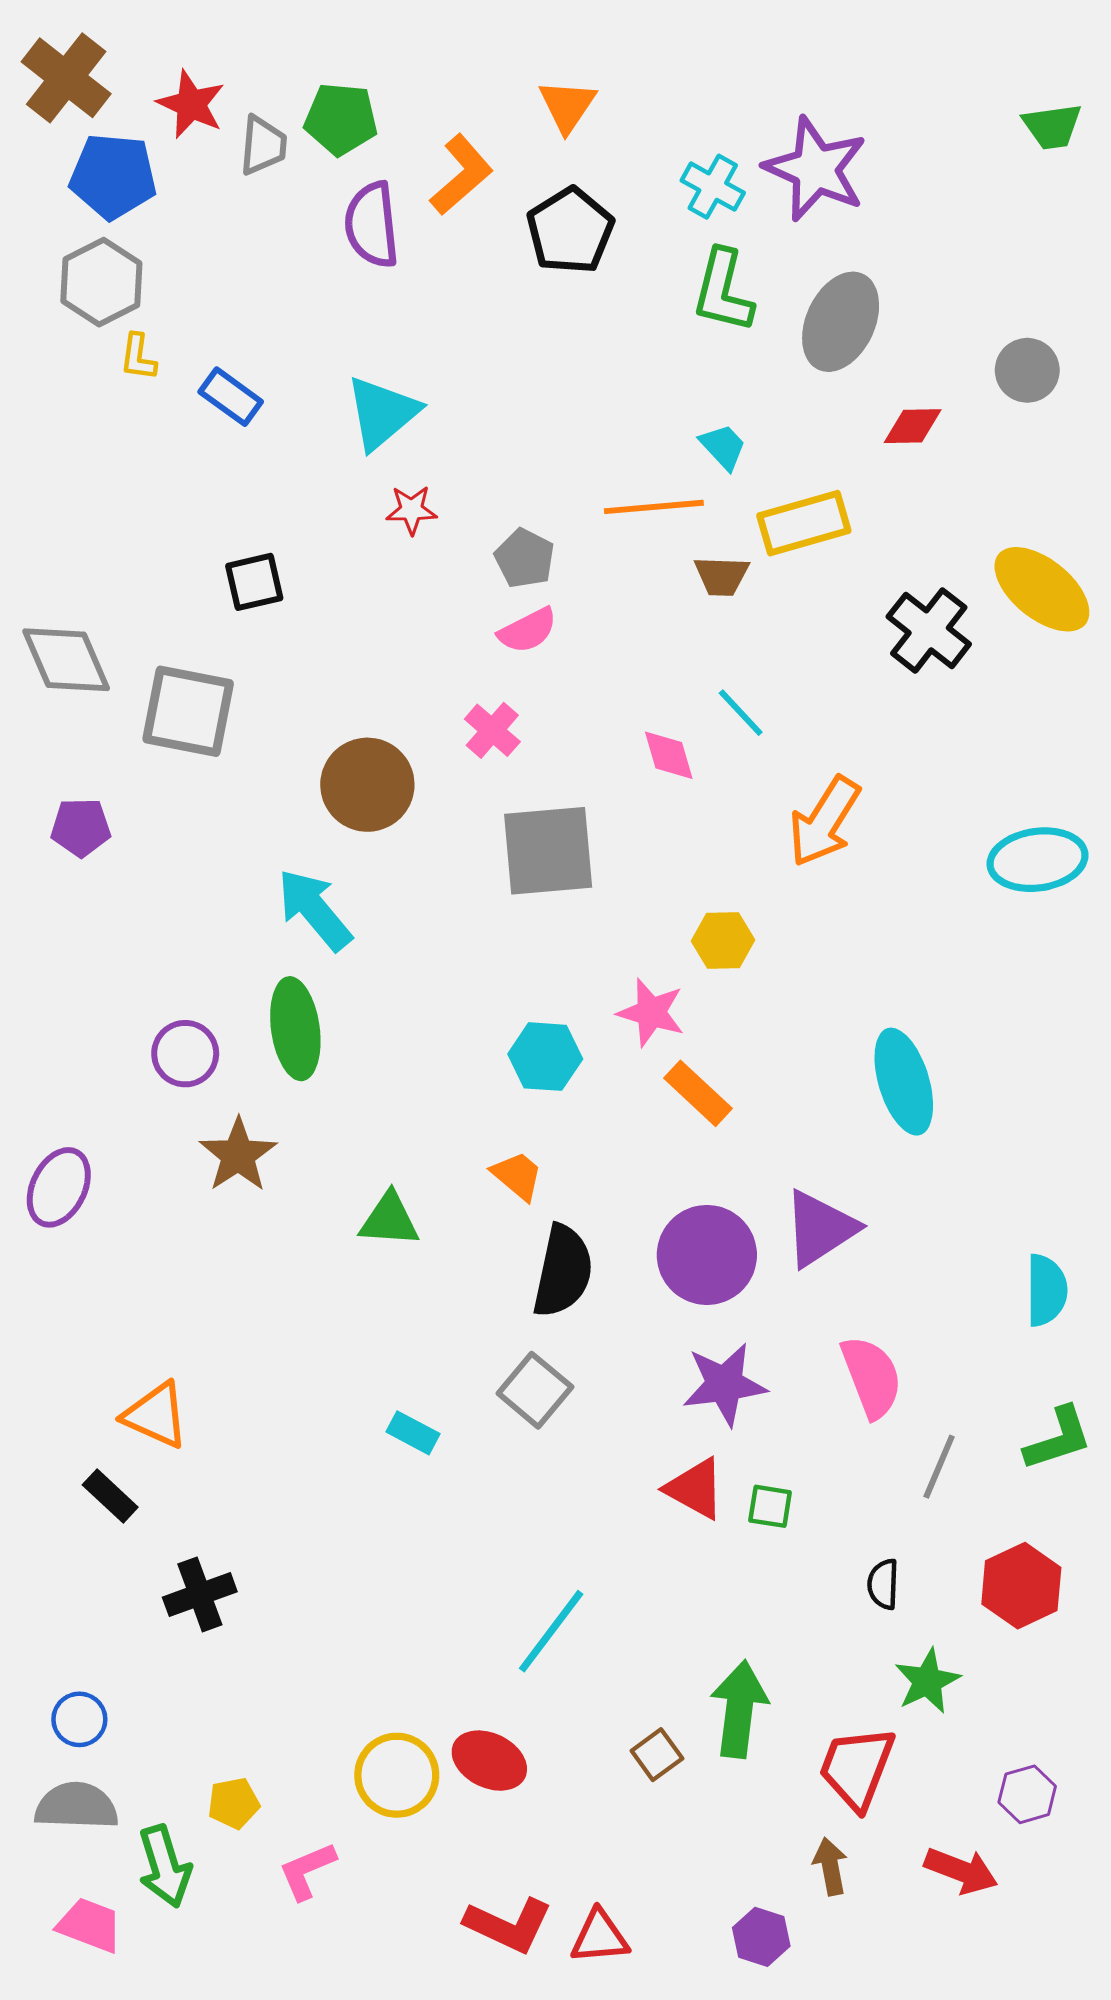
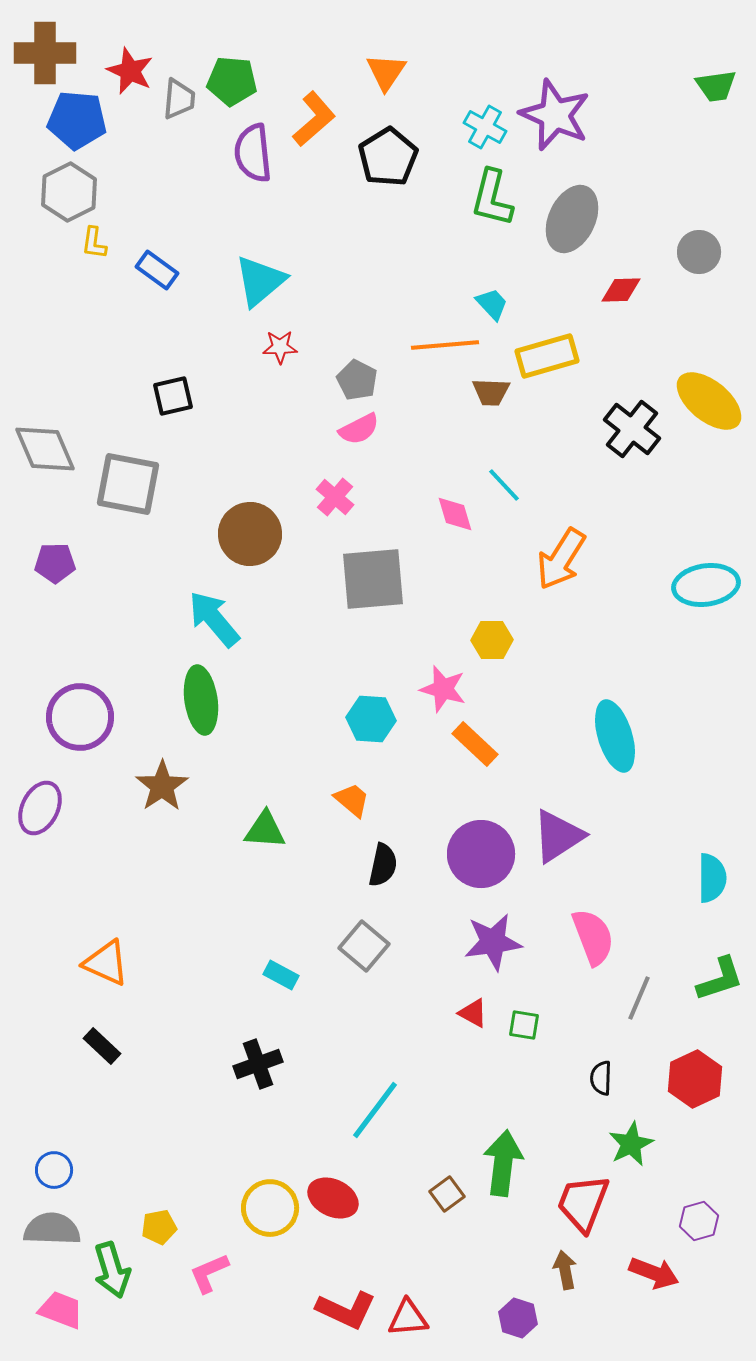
brown cross: (66, 78) -> (45, 53), turned -38
purple circle: (185, 1054) -> (80, 717), moved, size x1.5
black semicircle: (563, 1271) -> (383, 865), size x0.7
red triangle: (695, 1489) -> (473, 1013), size x0.7
black rectangle: (110, 1496) -> (102, 1046), moved
black cross: (200, 1594) -> (258, 1064), moved

